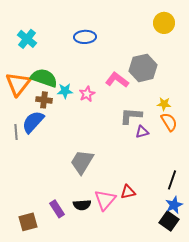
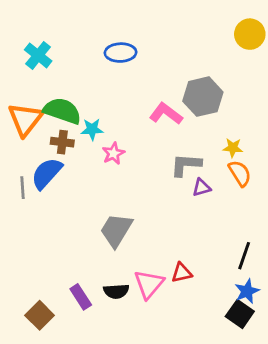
yellow circle: (164, 23) -> (250, 34), moved
pink star: (87, 94) -> (113, 153), moved
brown square: (28, 222) -> (40, 315), turned -30

